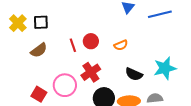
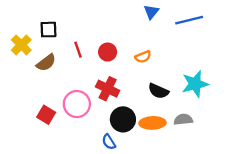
yellow cross: (18, 23) -> (21, 45), moved
red line: (73, 45) -> (78, 50), moved
red cross: (91, 72) -> (108, 89), turned -30

